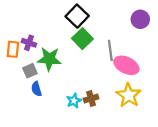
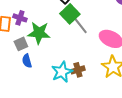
gray line: (110, 50) -> (80, 25), moved, turned -30
cyan star: (74, 101) -> (62, 72), size x1.5

